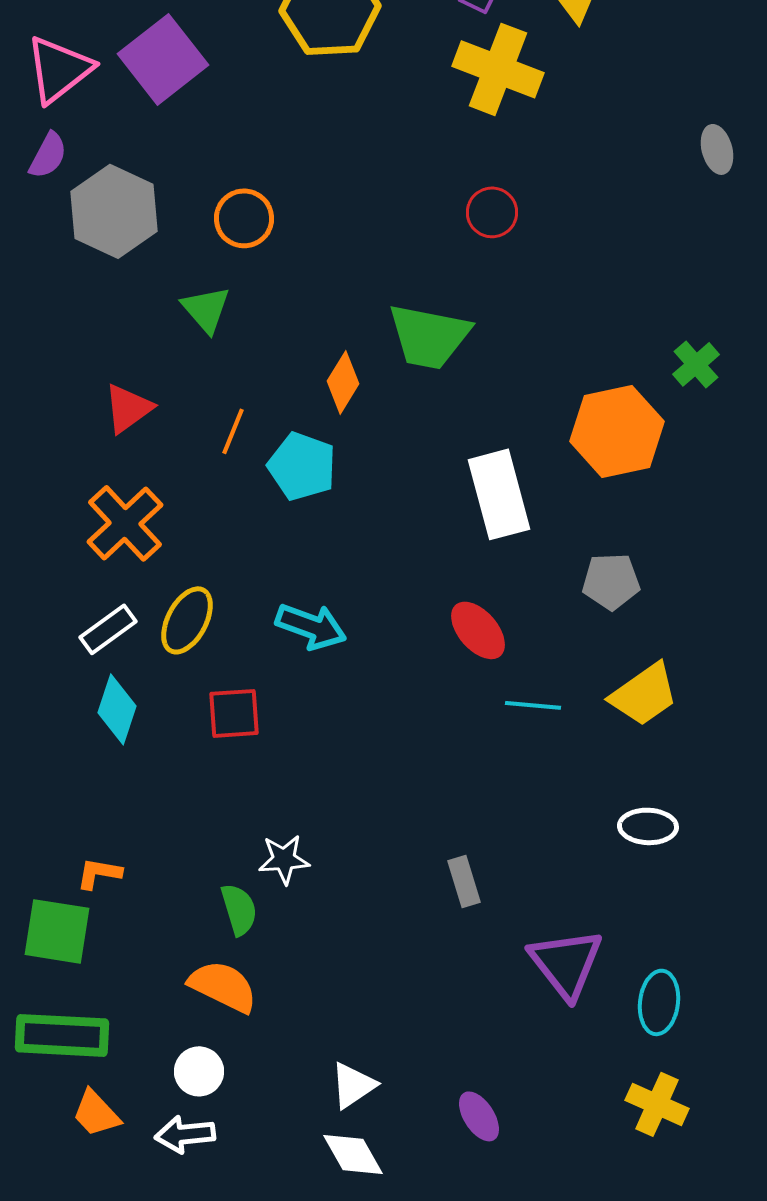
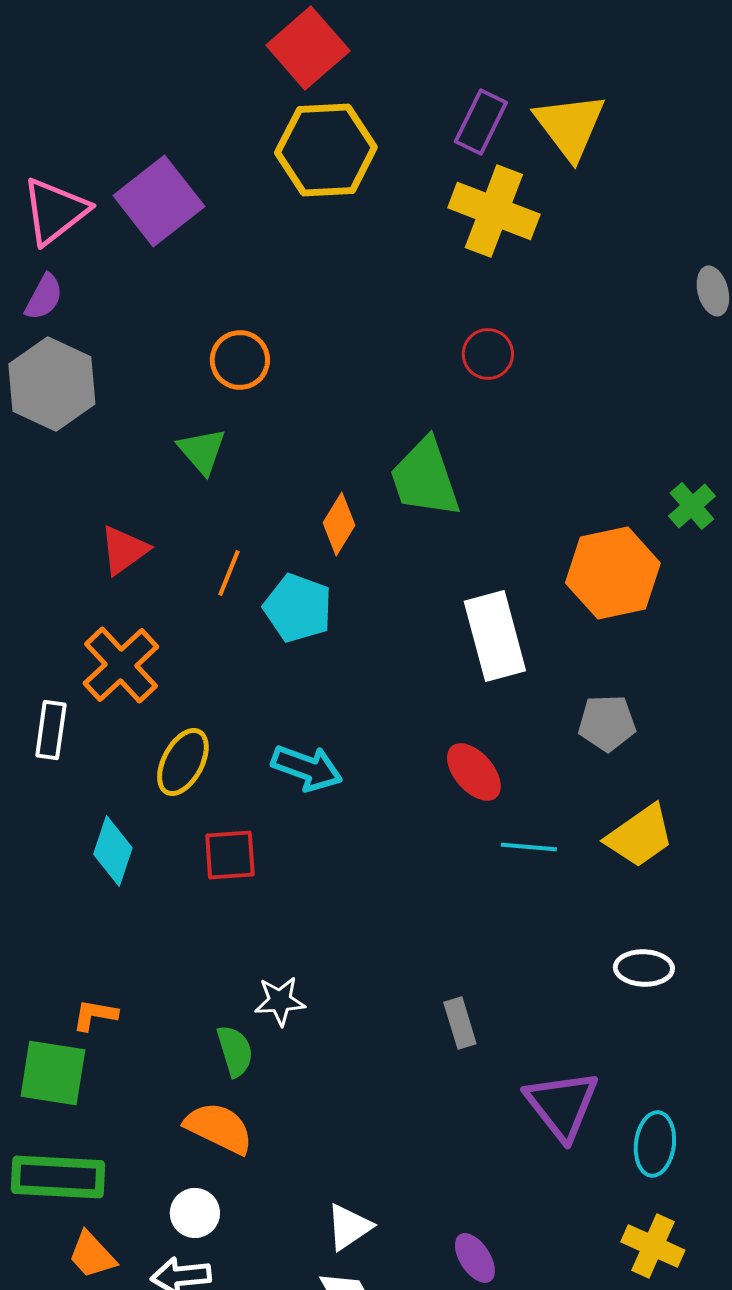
gray hexagon: (114, 211) -> (52, 384), moved
green trapezoid: (429, 336) -> (425, 478), turned 60
white rectangle: (108, 629) -> (51, 730), moved, turned -46

